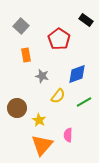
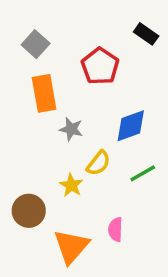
orange rectangle: (26, 55) -> (44, 93), size x1.5
brown circle: (17, 108) -> (29, 211), moved
yellow star: (39, 120) -> (71, 185), moved

